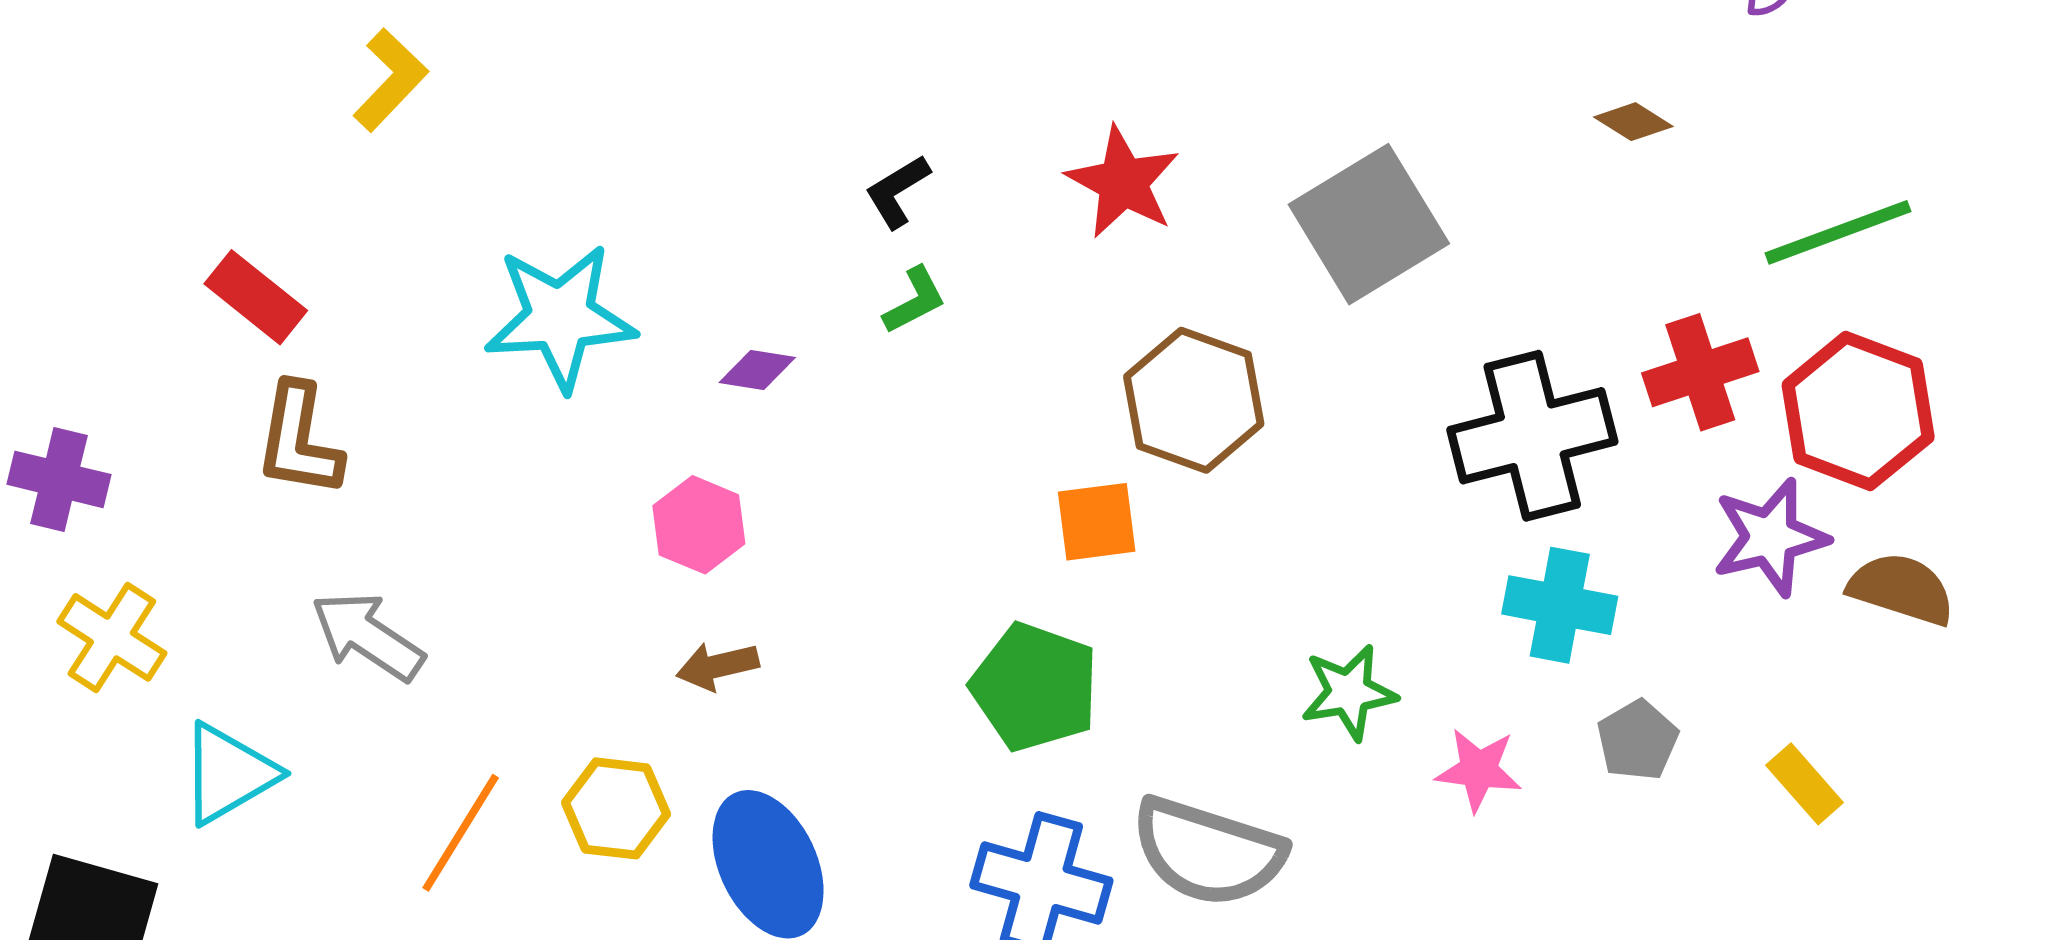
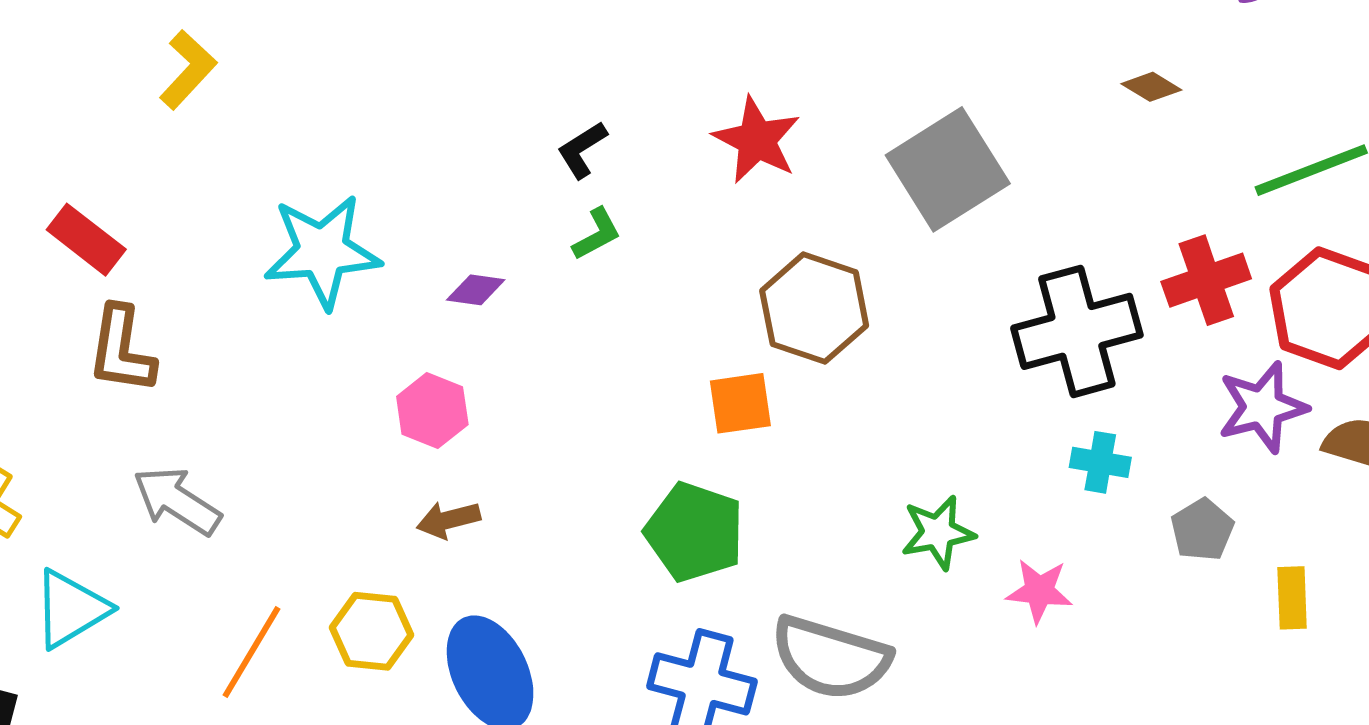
cyan cross: (1560, 605) -> (1100, 462), size x0.7
gray pentagon: (1638, 740) -> (1202, 530), moved
yellow rectangle: (1805, 784) -> (1292, 598), turned 40

